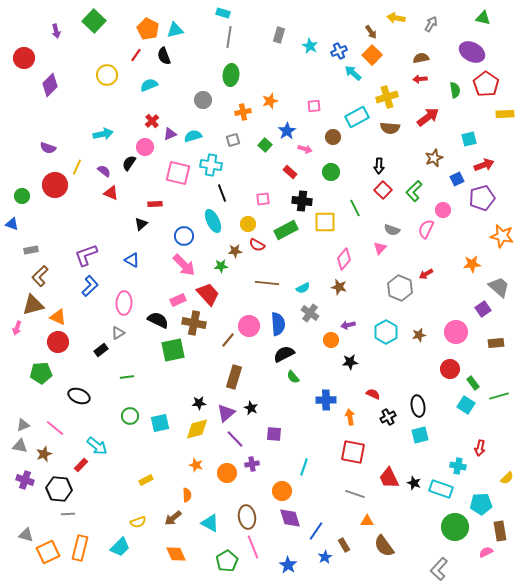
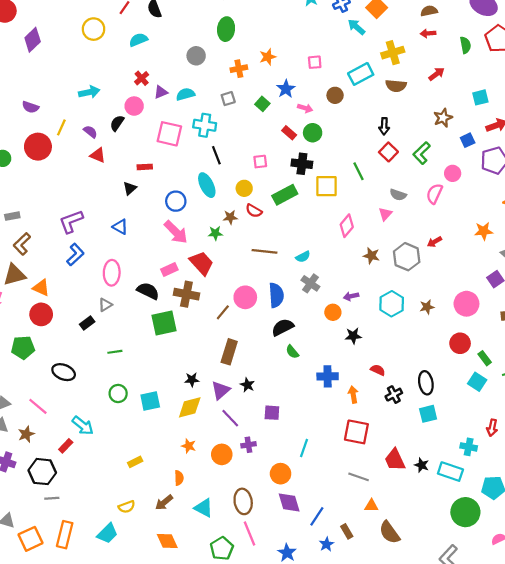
red arrow: (428, 117) -> (437, 74), size x0.7
green circle: (331, 172) -> (313, 133), moved
brown star: (339, 287) -> (371, 256), moved

